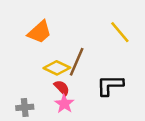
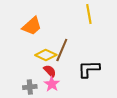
yellow line: (120, 32) -> (89, 14), moved, turned 30
gray cross: (25, 107) -> (30, 87), moved

